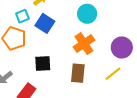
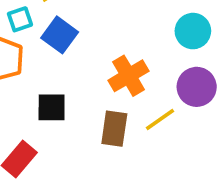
cyan circle: (87, 14) -> (193, 31), moved
yellow line: (113, 74) -> (160, 120), moved

